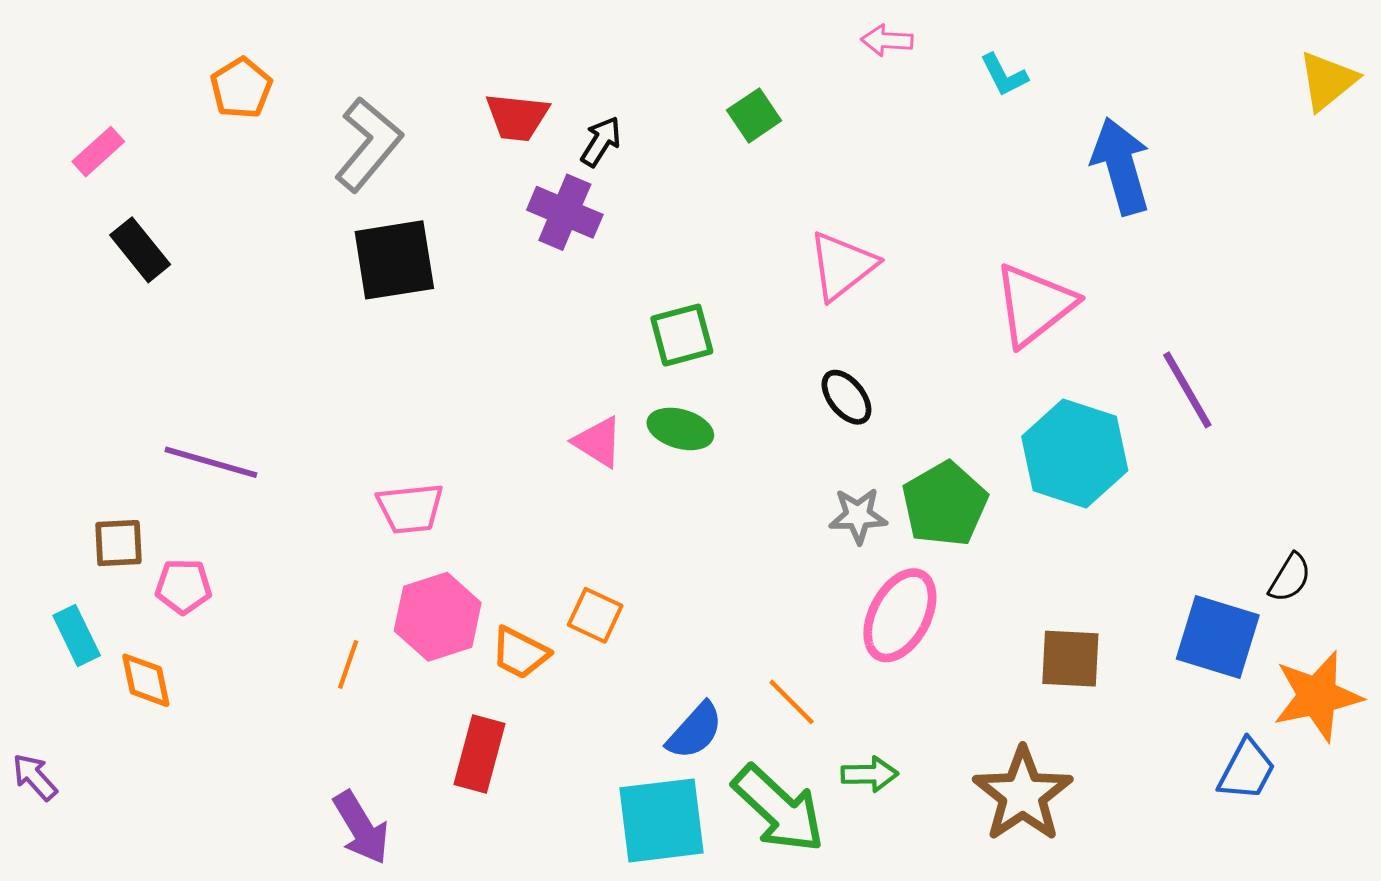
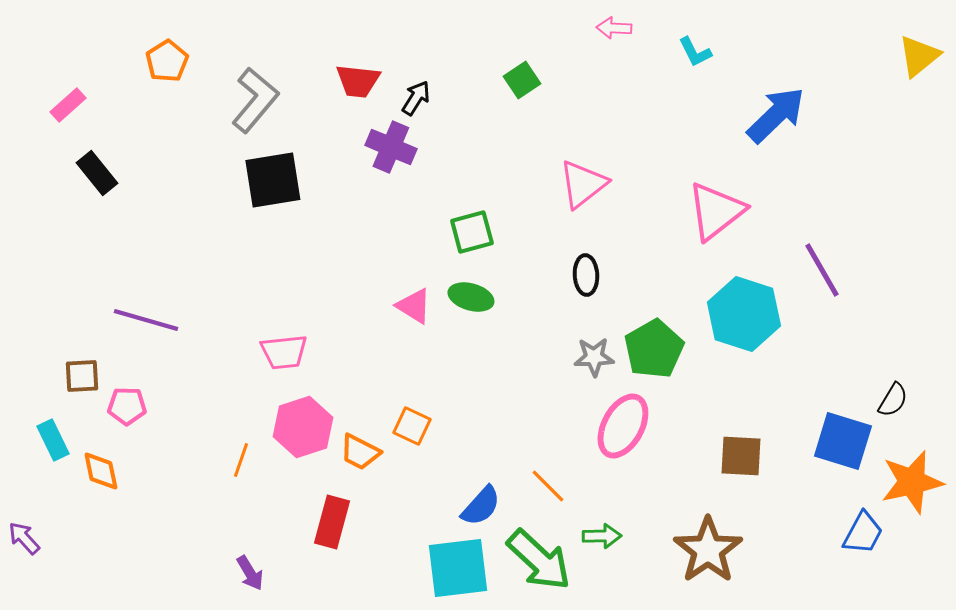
blue arrow: (1121, 166) -> (776, 115), turned 62
black ellipse: (846, 397) -> (586, 275), turned 36
purple arrow: (361, 828) -> (250, 573), size x0.7

